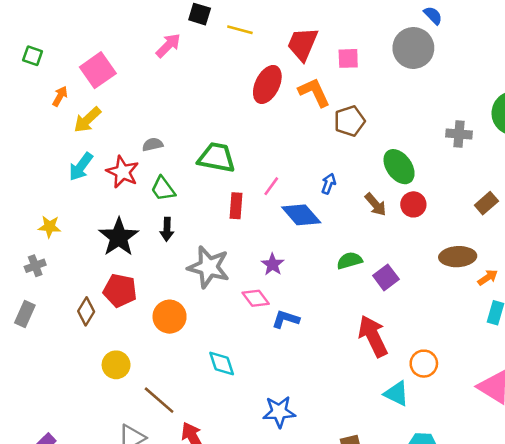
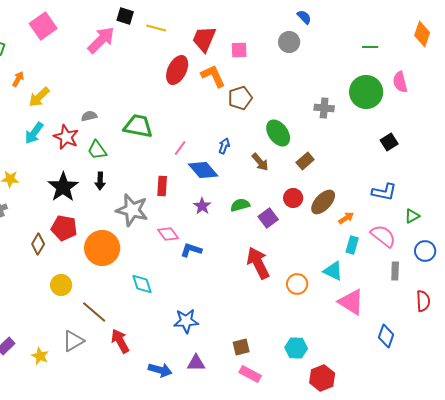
pink arrow: (168, 45) -> (101, 40), size x1.4
gray circle: (413, 48) -> (289, 42), size x0.7
pink square: (98, 70) -> (43, 26), moved
brown rectangle: (486, 203) -> (305, 161), moved
red circle: (413, 204) -> (293, 198), moved
red rectangle: (236, 206) -> (162, 186), moved
brown ellipse: (458, 257) -> (323, 202), turned -44
purple star: (273, 264) -> (202, 206), moved
orange circle: (170, 317) -> (102, 248), size x1.4
cyan triangle: (396, 394) -> (333, 271), moved

